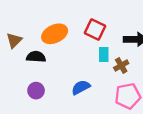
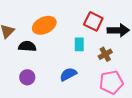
red square: (95, 29) -> (93, 21), moved
cyan rectangle: (104, 55) -> (79, 44), moved

